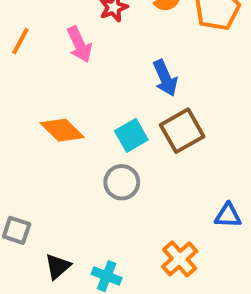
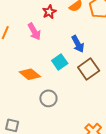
cyan square: (131, 135) -> (60, 62), moved
gray circle: (122, 182) -> (48, 98), moved

